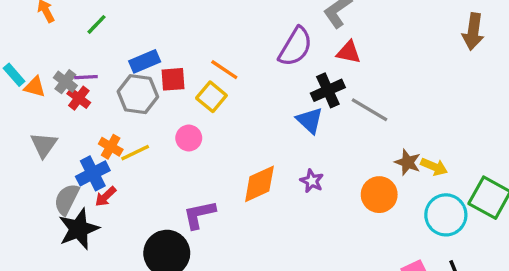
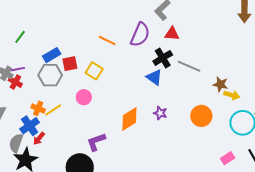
orange line: (224, 70) -> (107, 41), moved
brown star: (408, 162) -> (220, 84), moved

